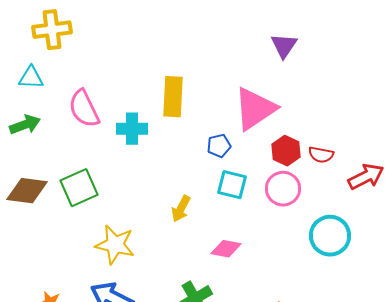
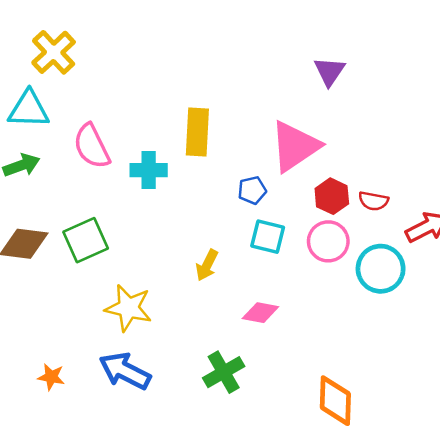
yellow cross: (52, 30) -> (54, 52), turned -36
cyan triangle: (31, 78) -> (29, 109), size x1.4
cyan circle: (330, 236) -> (381, 269), moved

